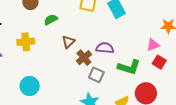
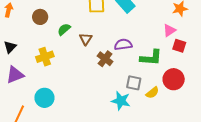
brown triangle: (68, 42) -> (86, 39), moved
gray square: (96, 75) -> (134, 83), moved
cyan circle: (30, 86) -> (44, 98), moved

